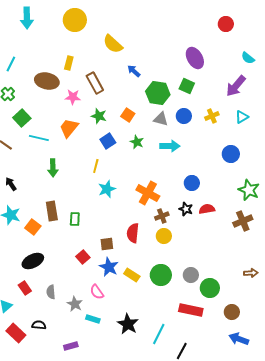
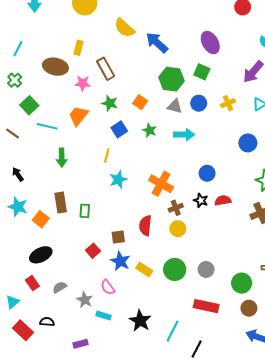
blue arrow: (134, 71) -> (157, 43), moved, size x1.6
green circle: (210, 288) -> (242, 283), moved
gray semicircle: (51, 292) -> (60, 287), turned 64

